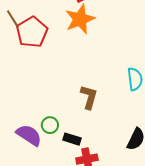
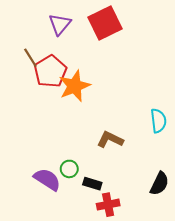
orange star: (80, 19) -> (74, 86), moved
brown L-shape: (89, 97) -> (110, 140), turned -80

